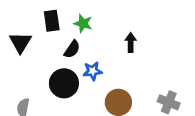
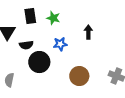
black semicircle: (72, 49) -> (26, 45), moved, turned 48
blue star: (93, 71) -> (60, 44), moved

